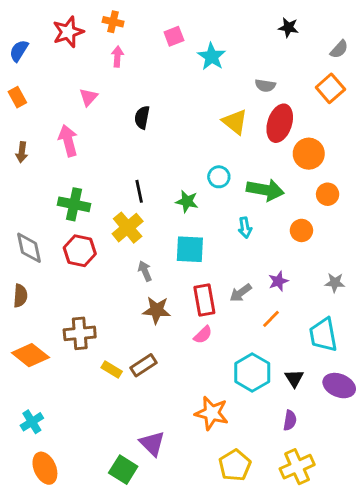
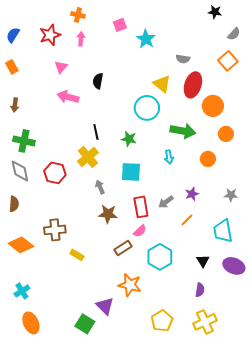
black star: (288, 28) -> (215, 12), moved
red star: (68, 32) -> (50, 35), moved
pink arrow: (68, 141) -> (68, 97), moved, turned -60
cyan circle: (219, 177) -> (147, 108), moved, size x1.6
green cross: (74, 204) -> (24, 141), moved
brown rectangle: (143, 365) -> (123, 248), moved
cyan hexagon: (252, 372) -> (160, 257), moved
orange star: (212, 413) -> (130, 285), moved

